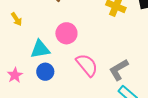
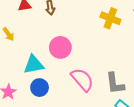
gray L-shape: (119, 70) -> (115, 83), turned -65

